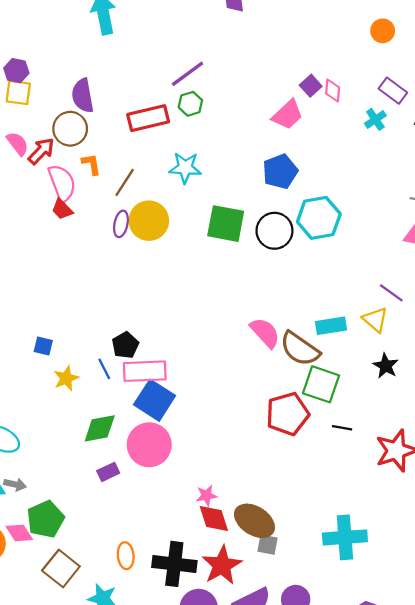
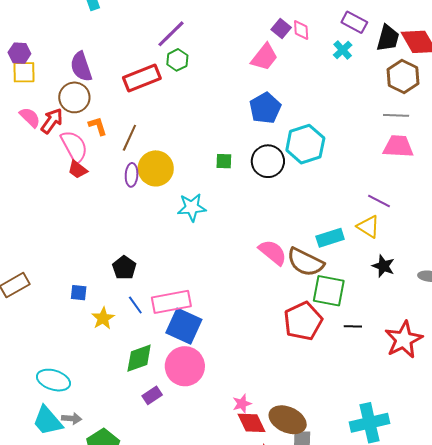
cyan star: (185, 168) -> (192, 207), moved
green square: (226, 224) -> (224, 161), size x0.5
black pentagon: (125, 345) -> (124, 268), moved

